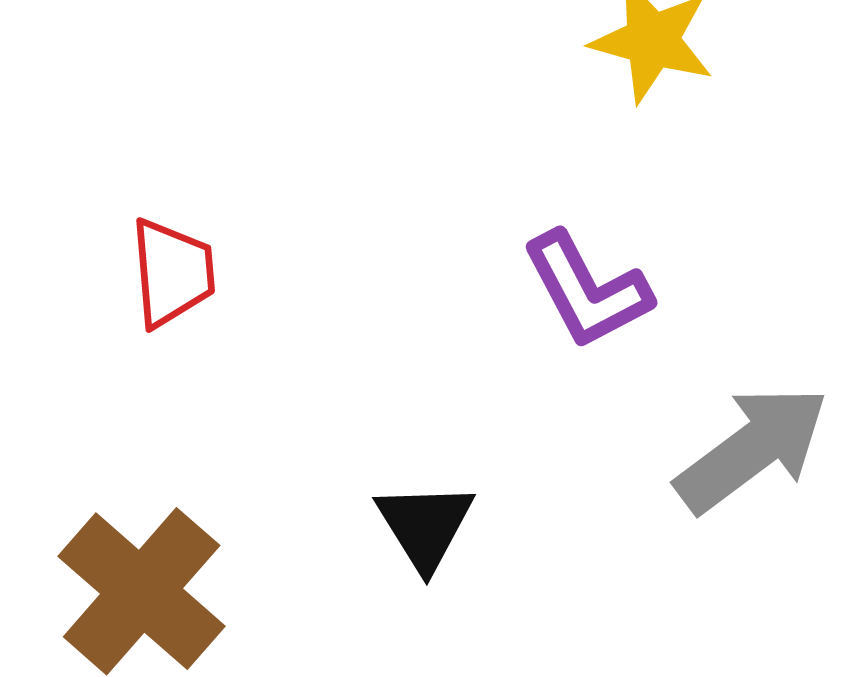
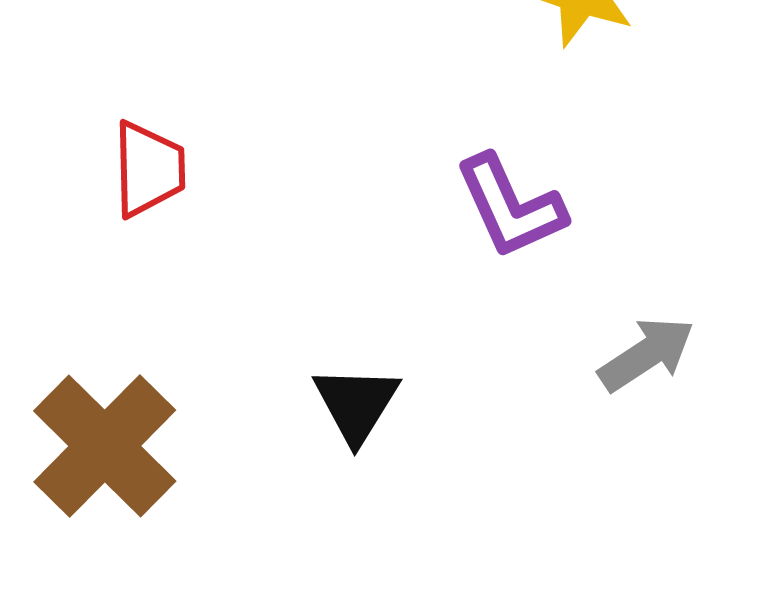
gray arrow: (752, 449) -> (646, 354), size x0.7

